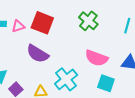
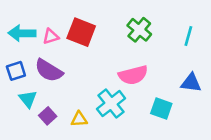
purple semicircle: (38, 54) -> (49, 70), moved
pink semicircle: (97, 58) -> (133, 75), moved, turned -35

